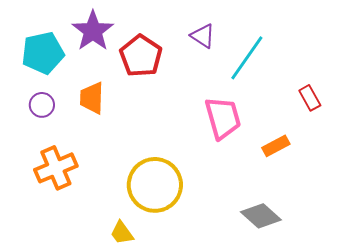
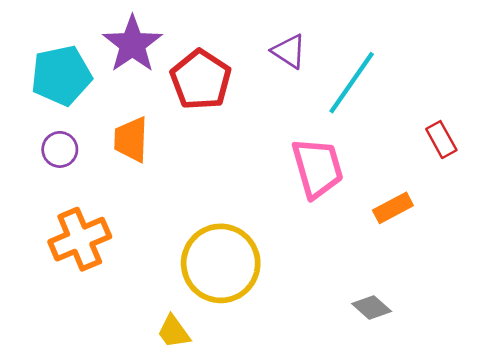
gray diamond: (261, 216) -> (372, 308), size x0.7

